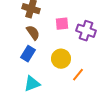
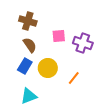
yellow circle: (61, 59) -> (48, 68), moved
orange line: (78, 75) -> (74, 78), moved

